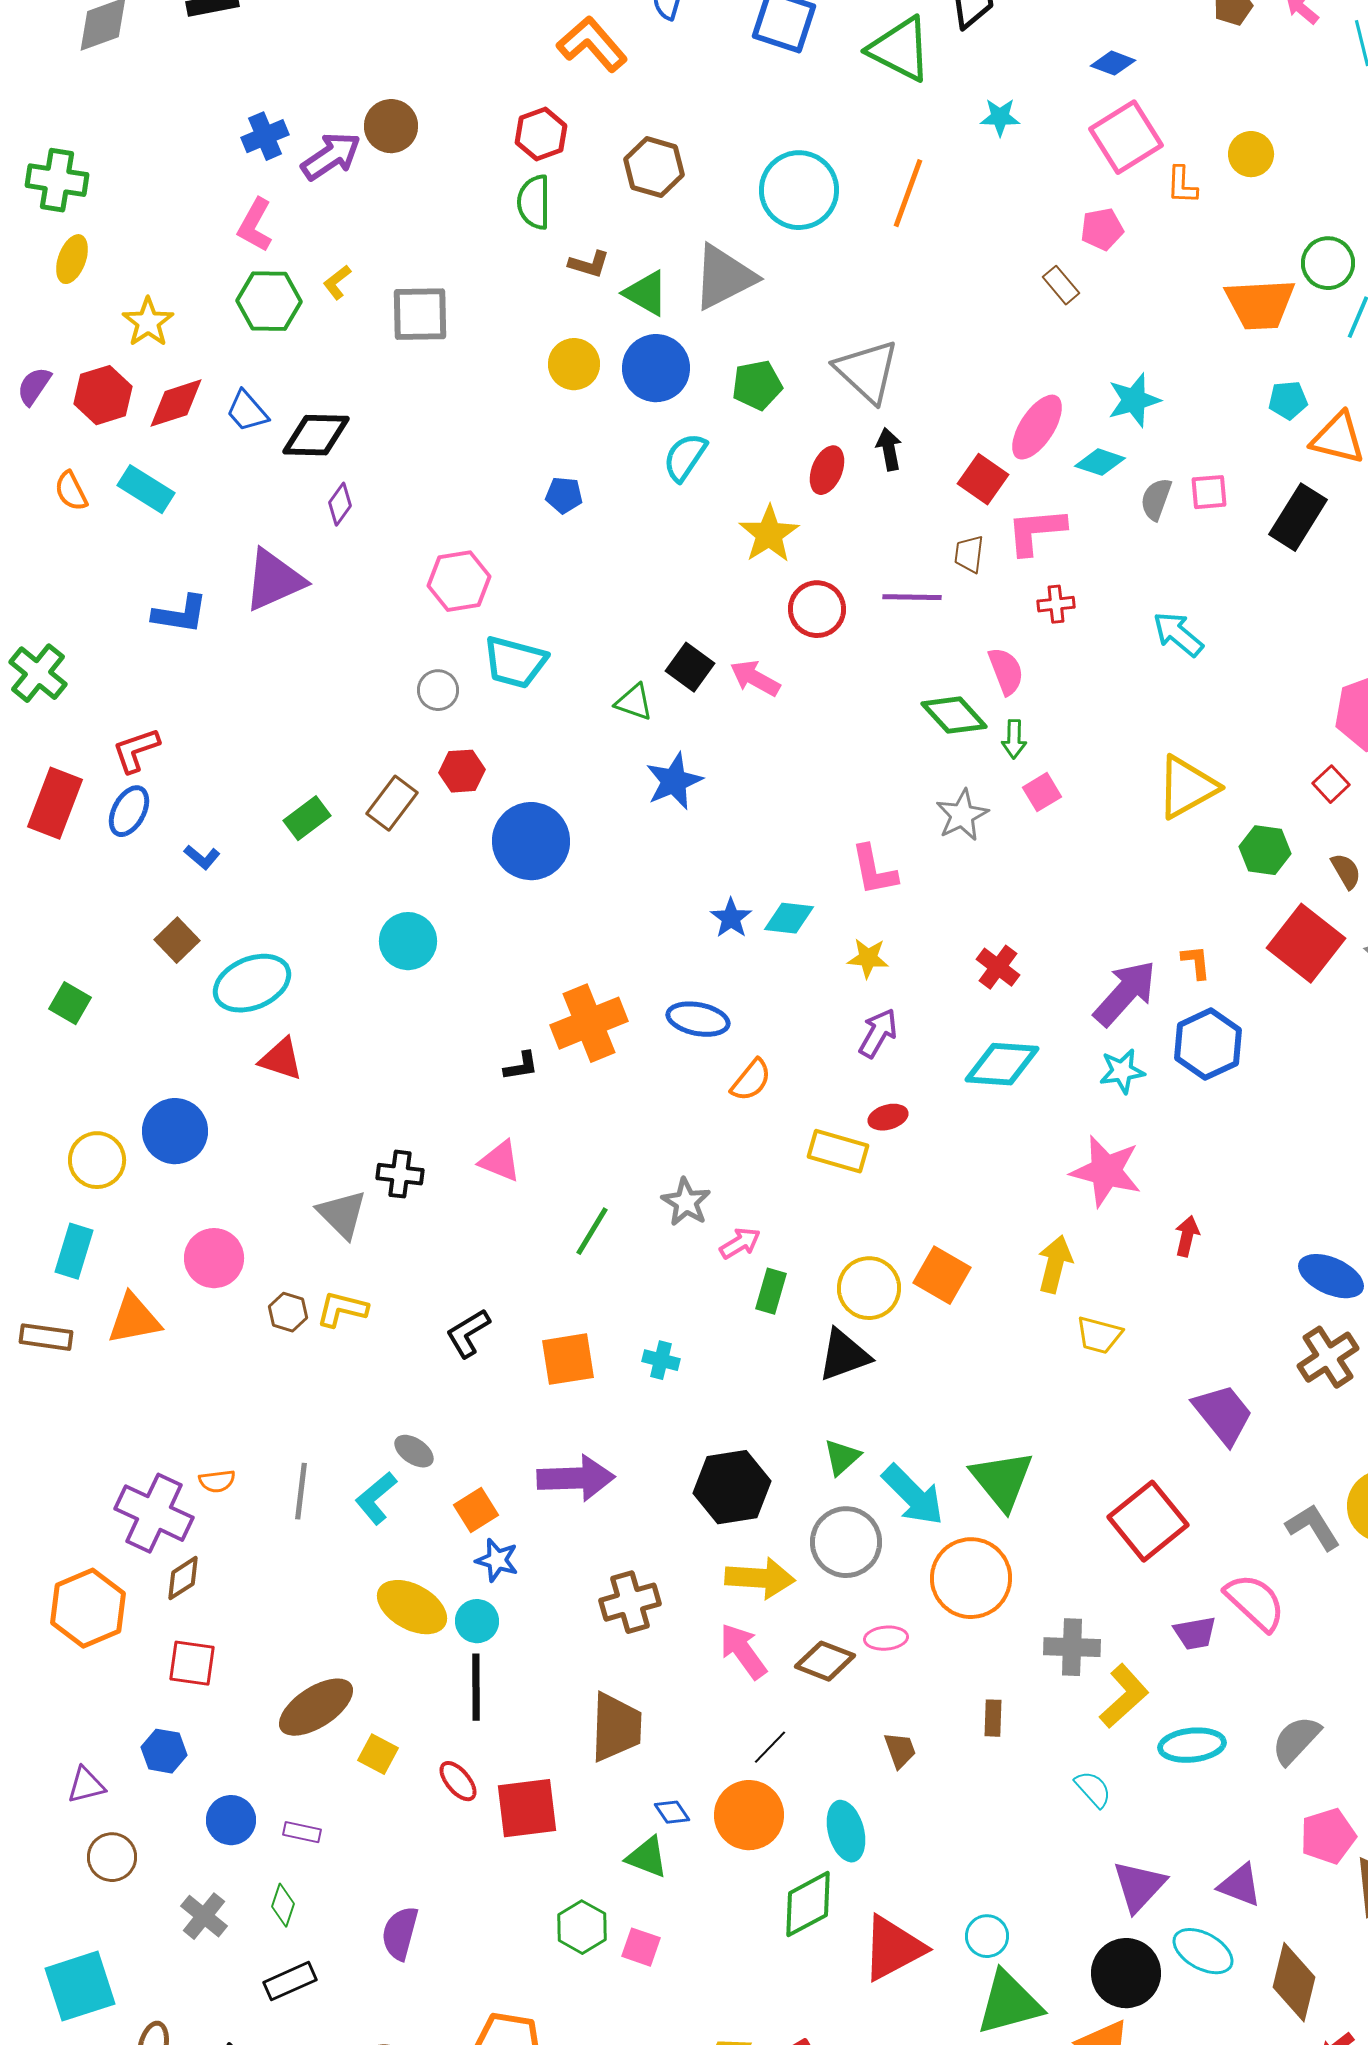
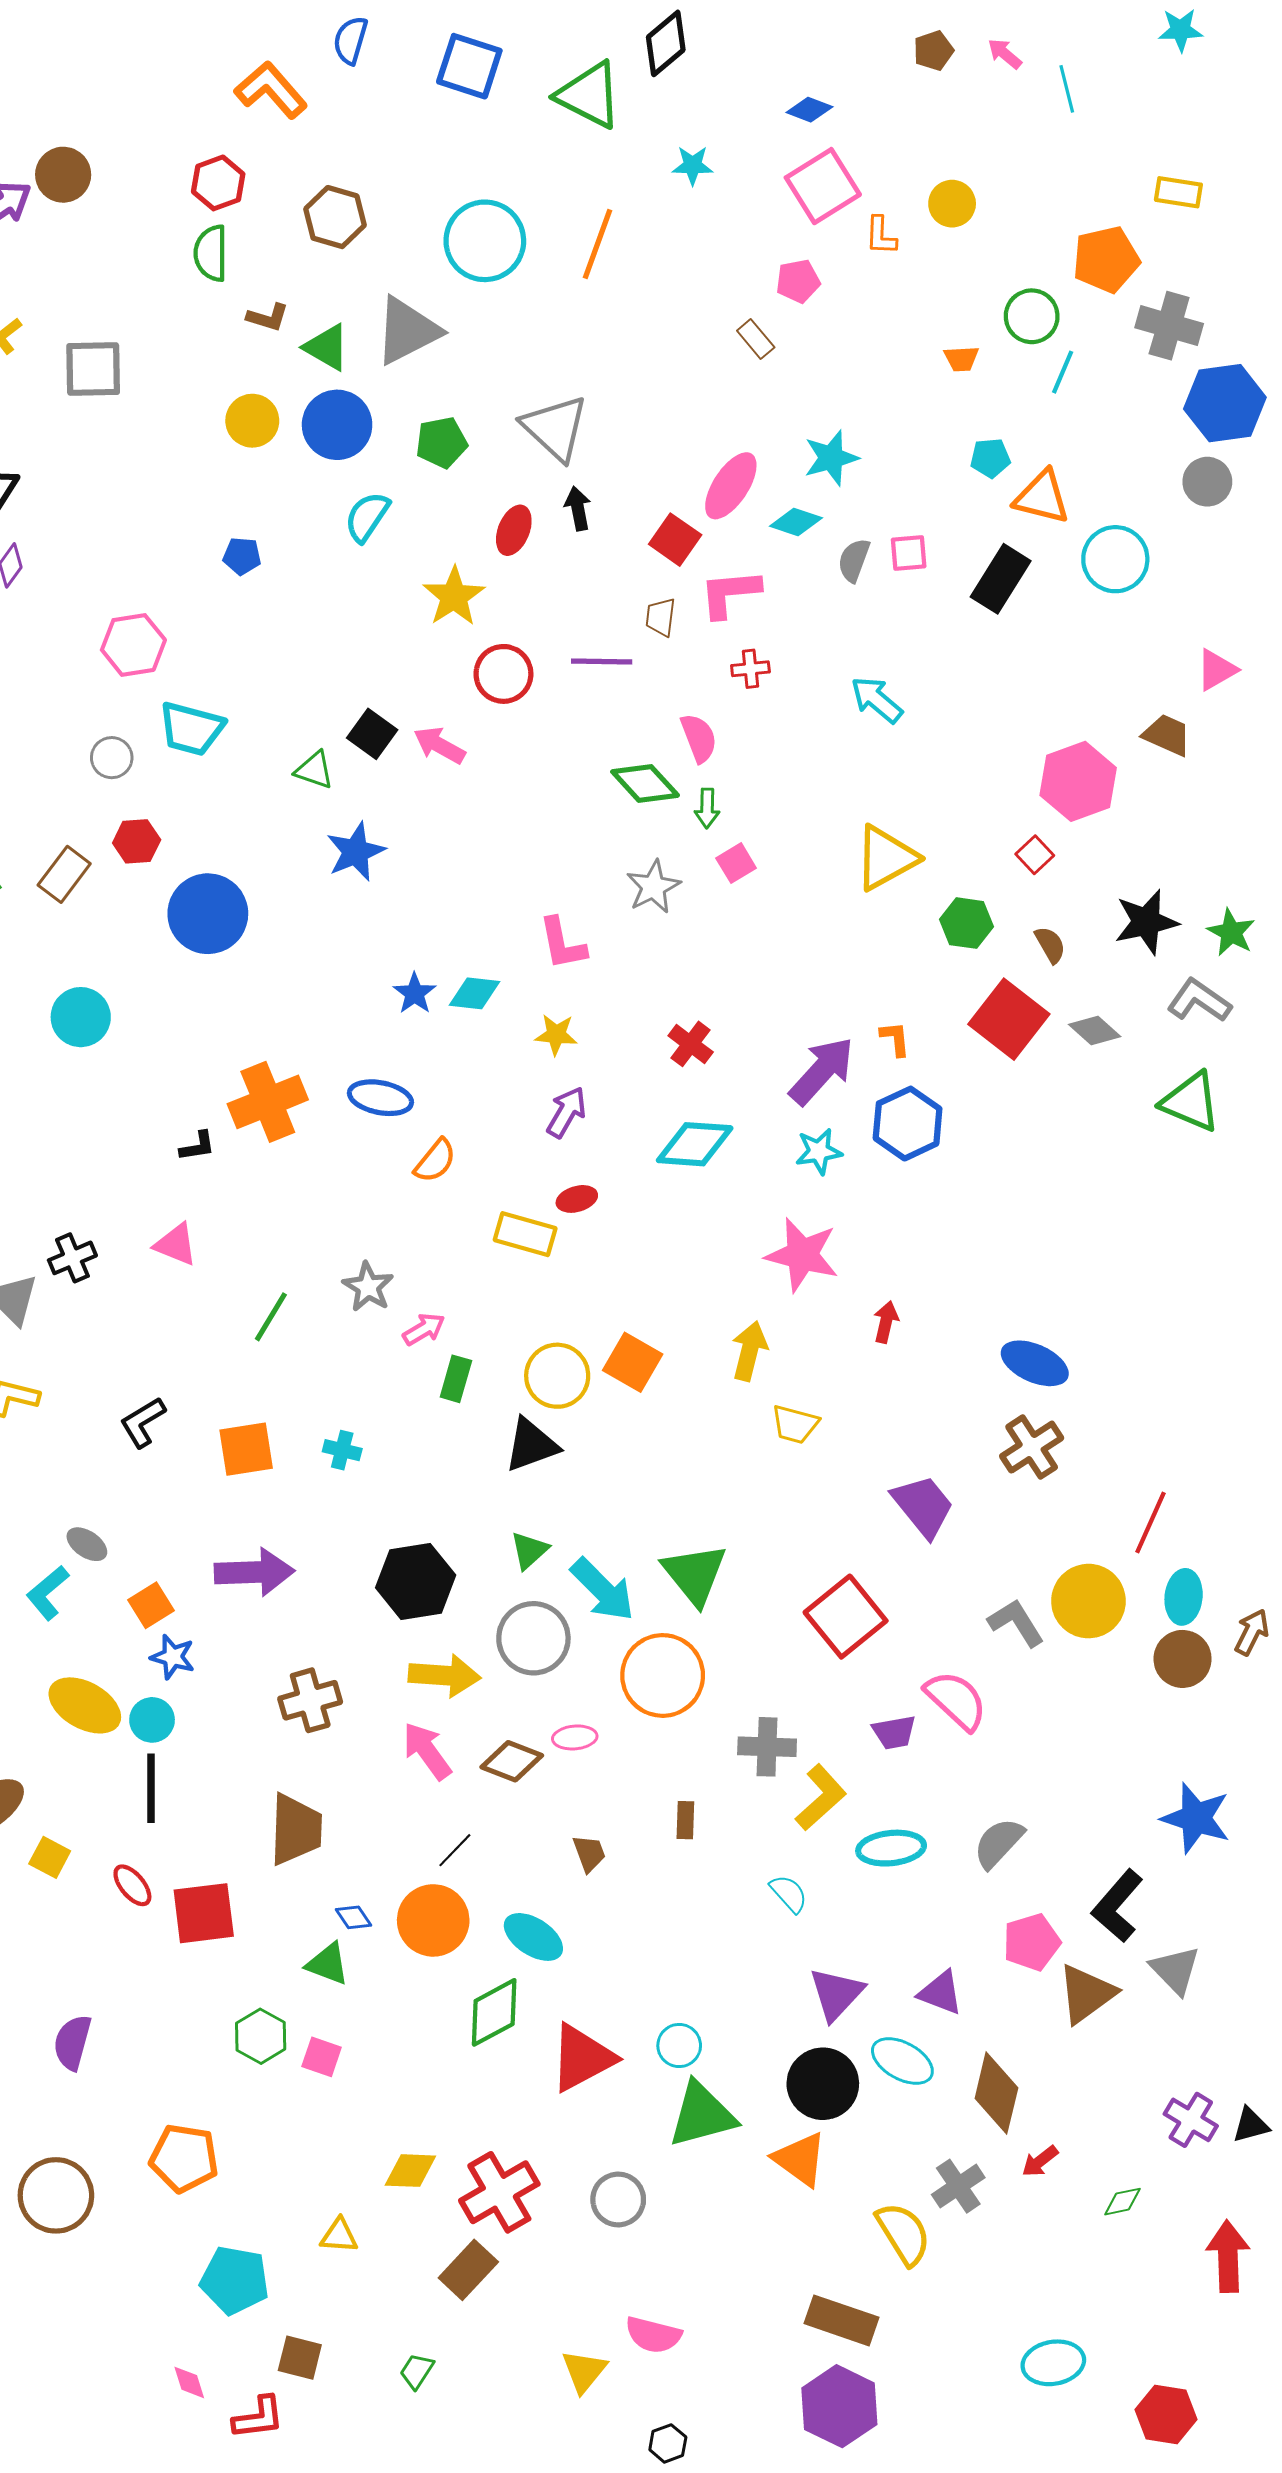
orange trapezoid: (1260, 304) -> (961, 359), size x0.5
black cross: (400, 1174) -> (72, 1258), turned -30
cyan ellipse: (846, 1831) -> (533, 1937), turned -42

